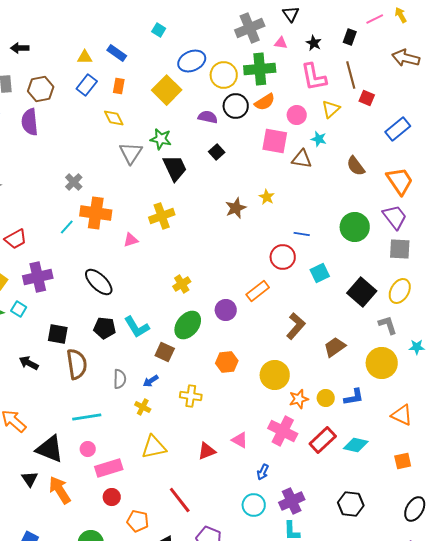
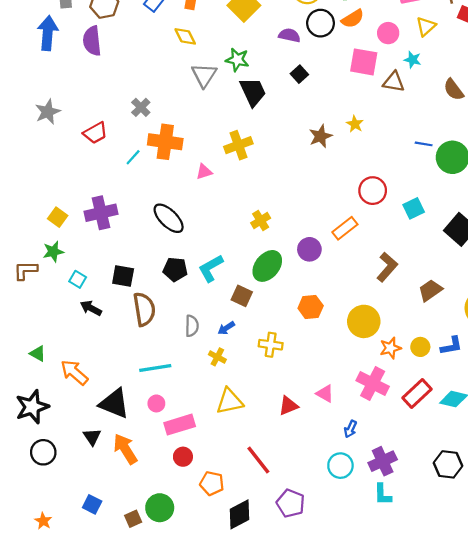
blue line: (302, 234) -> (424, 144), moved
red trapezoid: (16, 239) -> (95, 133), moved
cyan square: (19, 309) -> (78, 279), moved
cyan L-shape: (137, 327) -> (211, 268), turned 92

